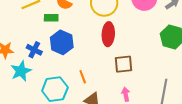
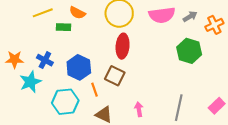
blue hexagon: (62, 42) -> (79, 67), moved
brown square: (124, 64) -> (115, 76), moved, turned 30

